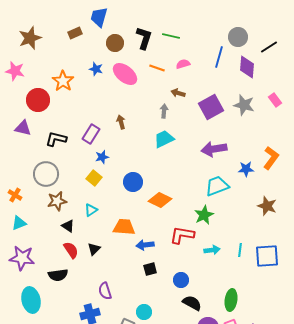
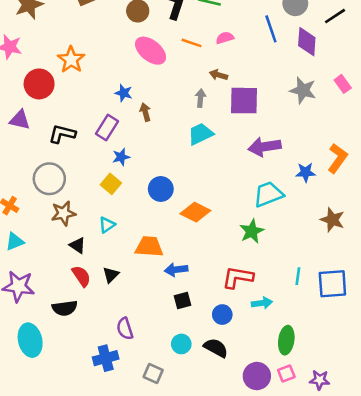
blue line: (219, 57) -> (271, 29), turned -35
blue star: (96, 69) -> (124, 93), moved
purple square: (211, 107) -> (244, 101), moved, turned 30
red L-shape: (182, 235) -> (238, 277), moved
cyan arrow: (212, 250) -> (262, 303), moved
black semicircle: (192, 303) -> (216, 348), moved
cyan circle: (144, 312) -> (181, 344), moved

